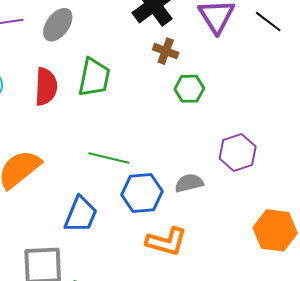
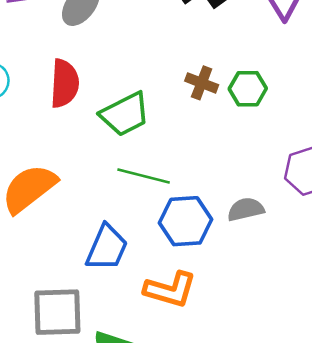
brown cross: (166, 51) -> (202, 83), moved
green trapezoid: (94, 77) -> (125, 114), moved, turned 51
orange L-shape: (166, 242) -> (170, 290), moved

